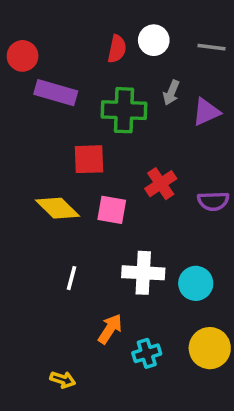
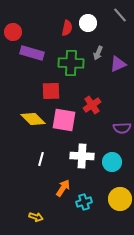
gray line: (211, 47) -> (120, 15), moved, turned 42
purple semicircle: (213, 201) -> (122, 128), moved
pink square: (112, 210) -> (64, 120), size x1.4

